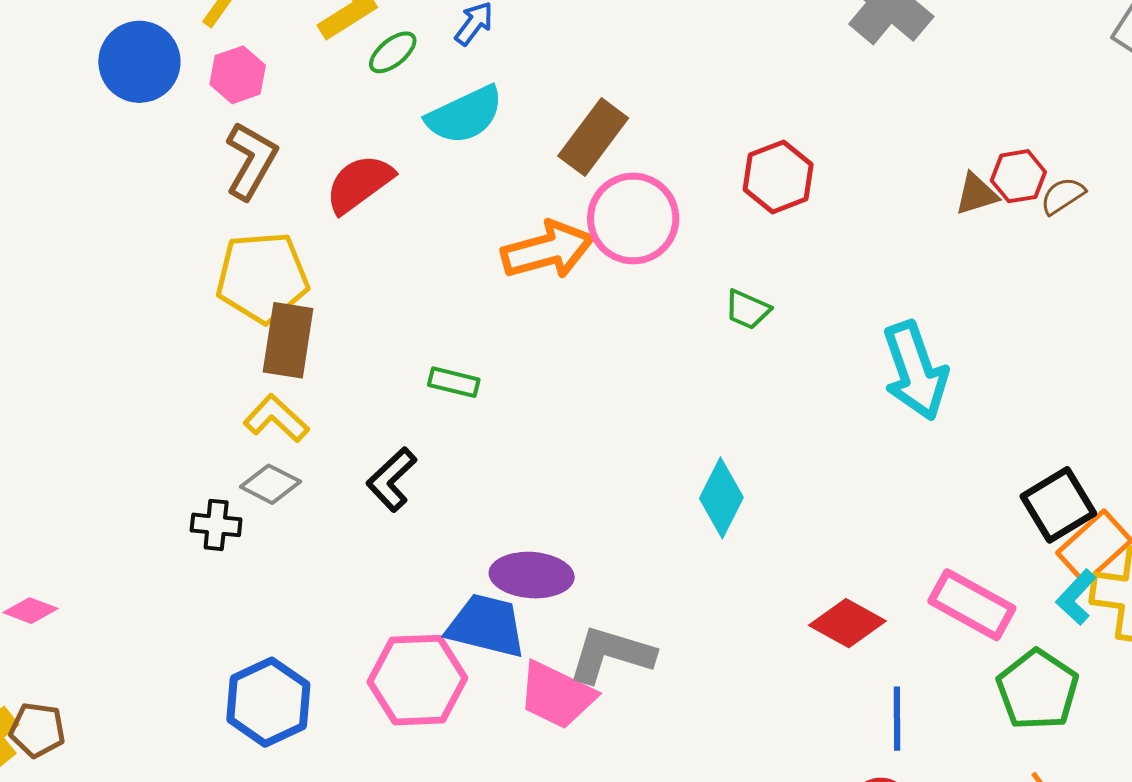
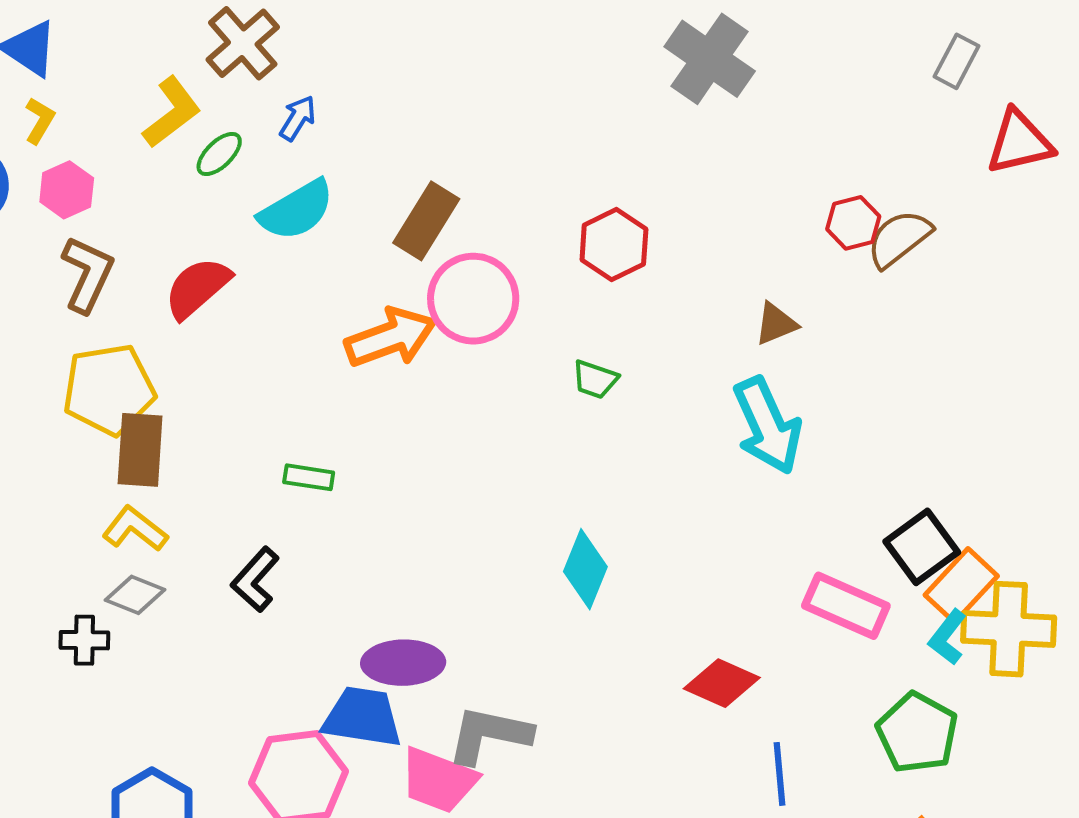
brown triangle: (976, 194) -> (776, 324), moved
brown semicircle: (1063, 196) -> (899, 239), size x1.5
pink rectangle: (972, 605) -> (846, 606), moved

